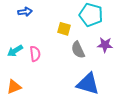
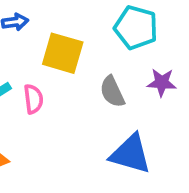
yellow square: (64, 29) -> (63, 53), moved, size x1.6

